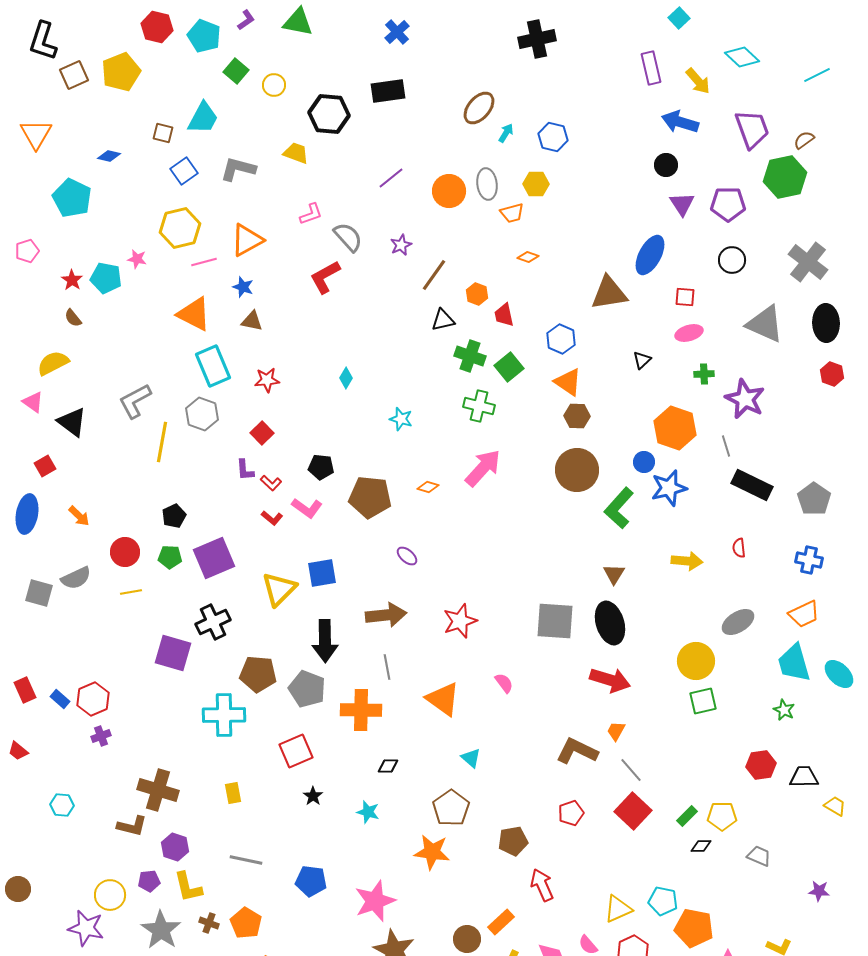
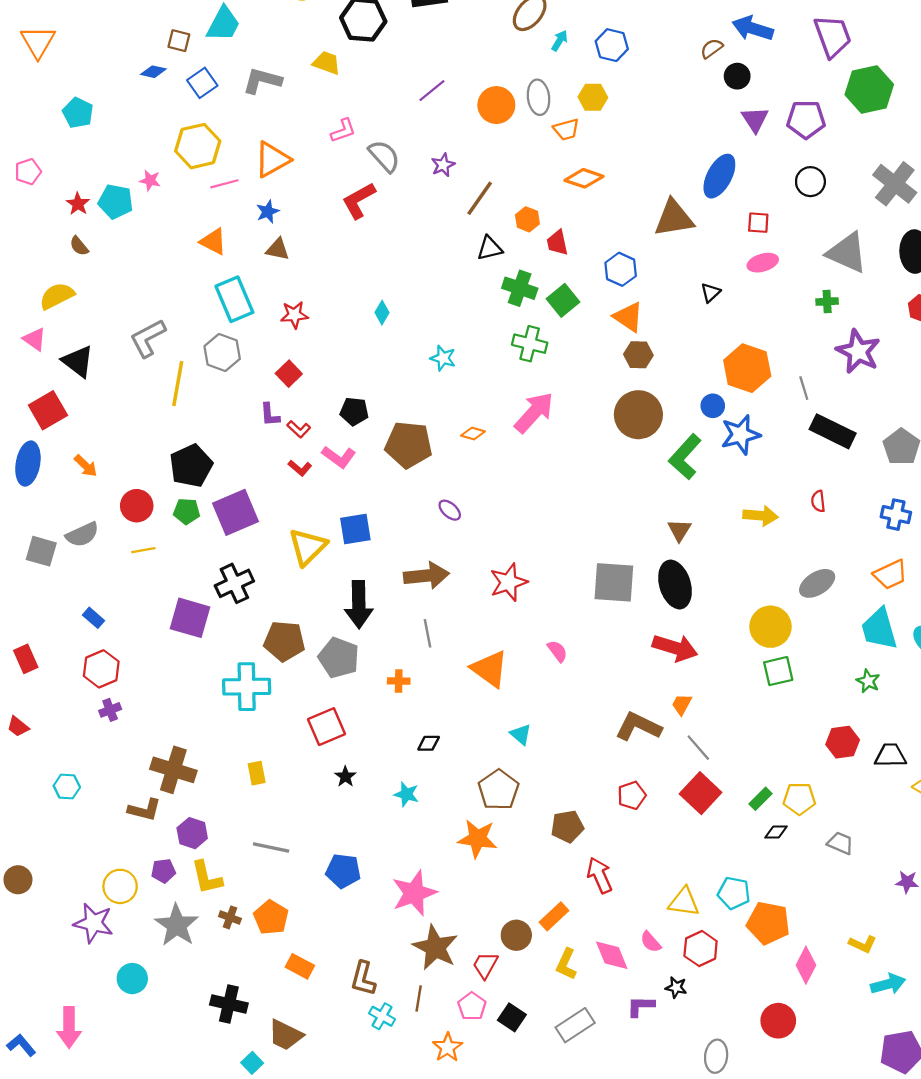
brown semicircle: (804, 140) -> (712, 48), moved
blue diamond: (109, 156) -> (153, 72), moved
cyan pentagon: (72, 198) -> (78, 113), size x0.7
orange diamond: (528, 257) -> (584, 178), size x1.6
blue star: (243, 287) -> (268, 212), turned 30
orange triangle: (194, 314) -> (213, 242), size x0.7
green cross: (704, 374) -> (827, 301), moved
purple star: (745, 399) -> (858, 351), moved
red square: (45, 466) -> (48, 410), size x1.6
black pentagon: (174, 516) -> (191, 466), size x1.6
blue rectangle: (60, 699) -> (93, 618), moved
orange cross: (361, 710) -> (399, 681), size x0.5
yellow triangle: (618, 909) -> (684, 902), turned 32

